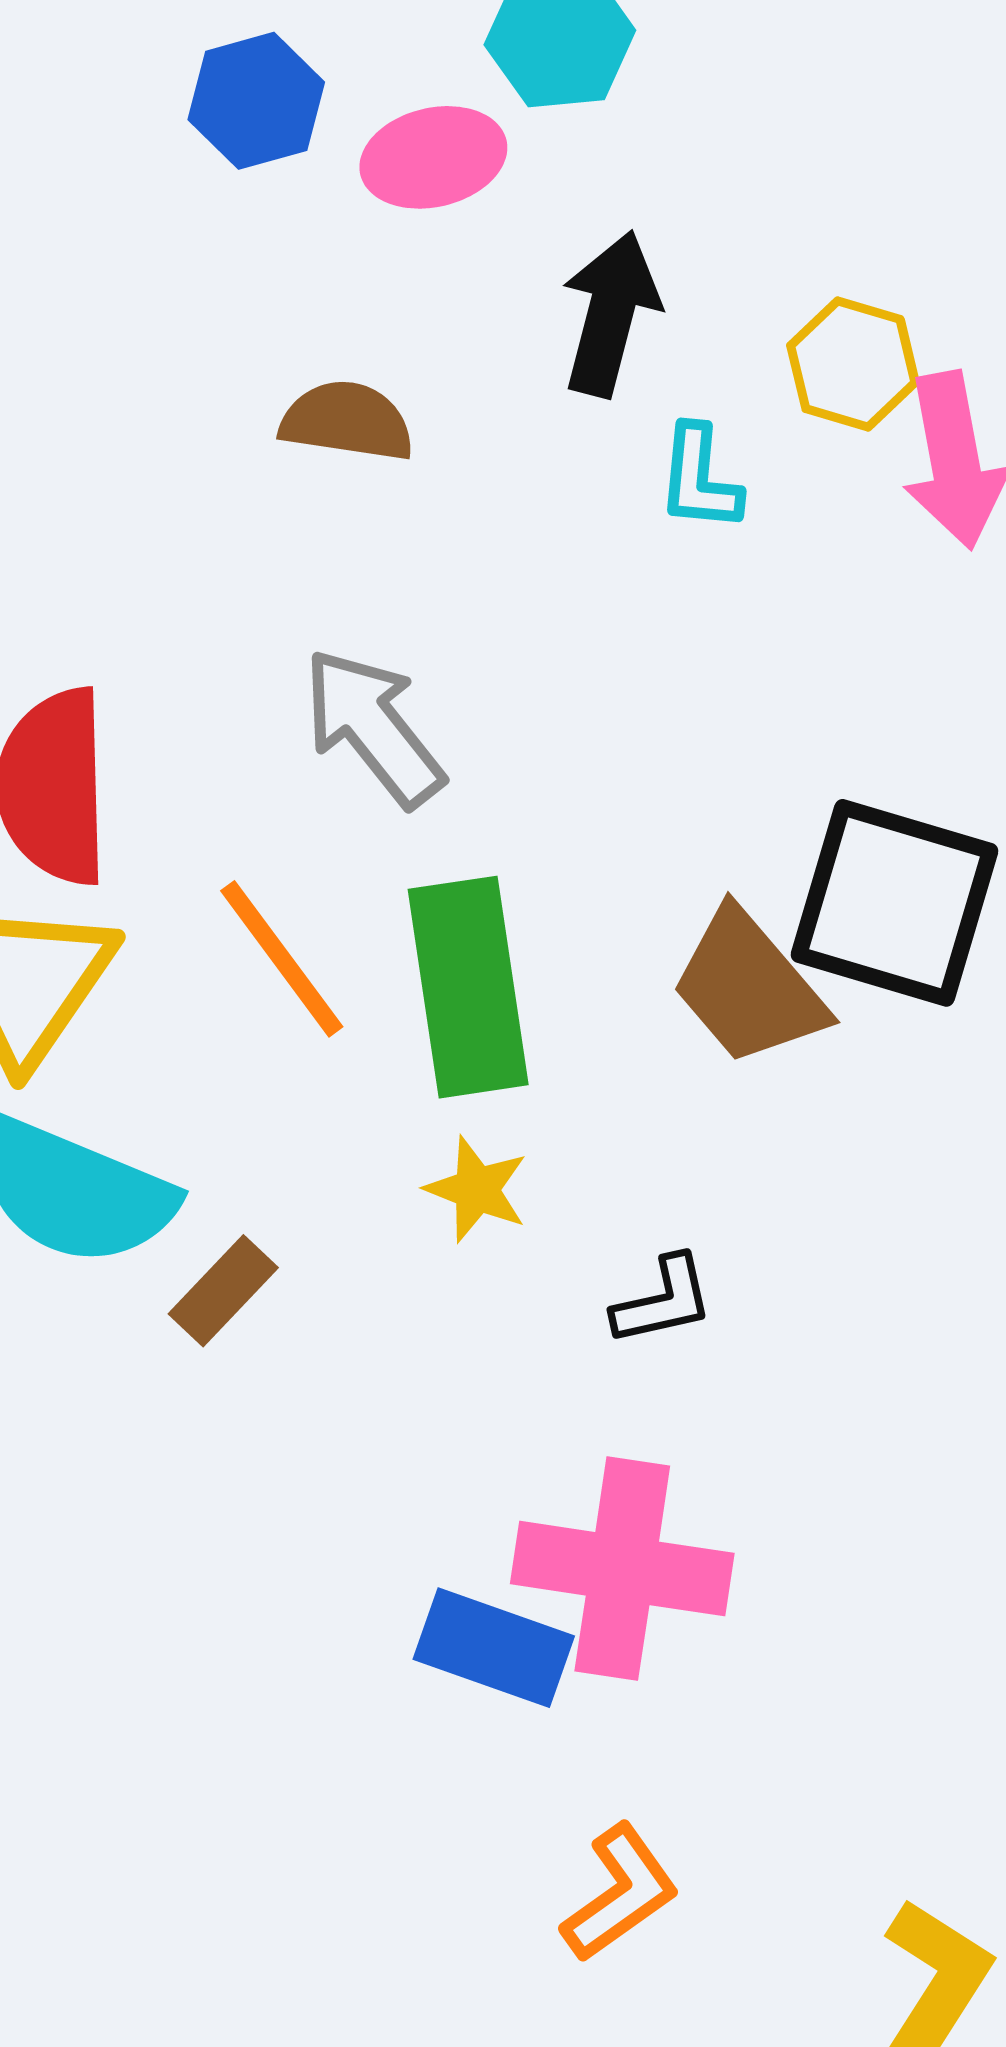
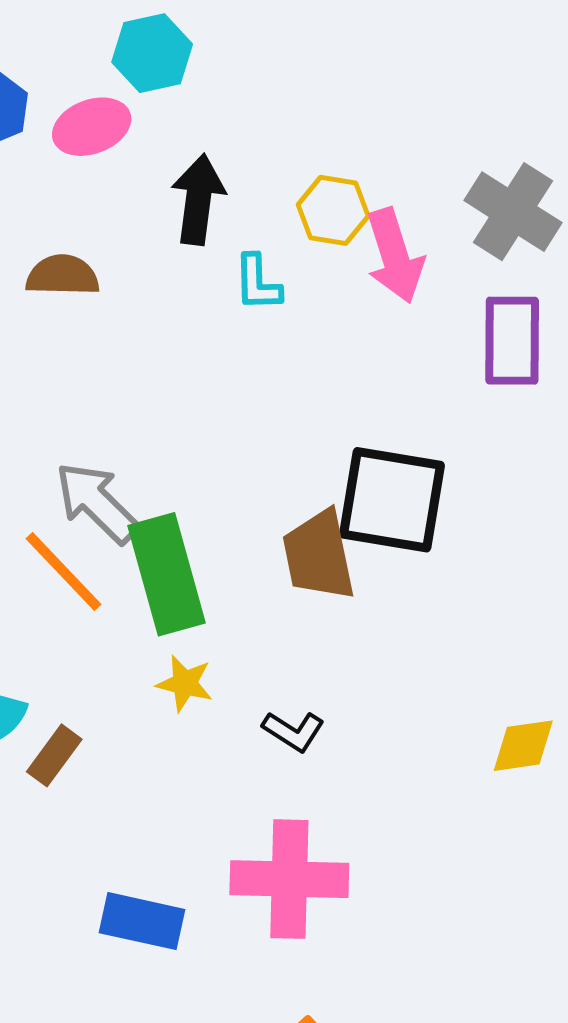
gray arrow: (373, 727) -> (97, 503), moved
brown trapezoid: (749, 987) -> (319, 555), turned 36
black L-shape: (663, 1301) -> (293, 731), turned 52
blue rectangle: (494, 1648) -> (142, 921), moved

